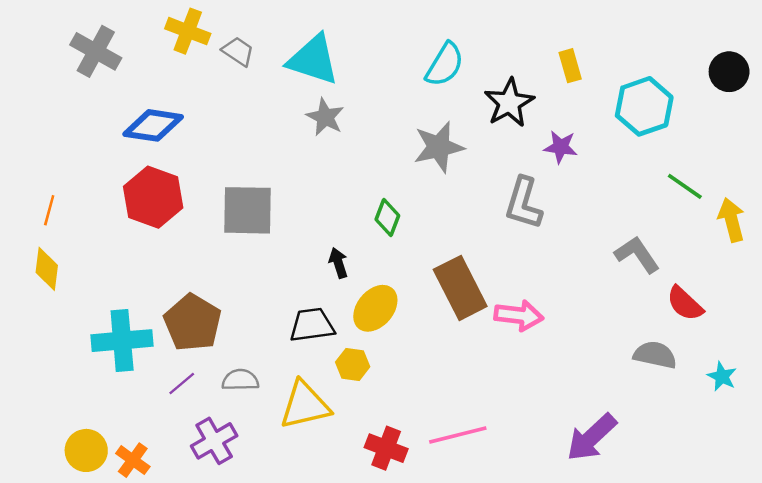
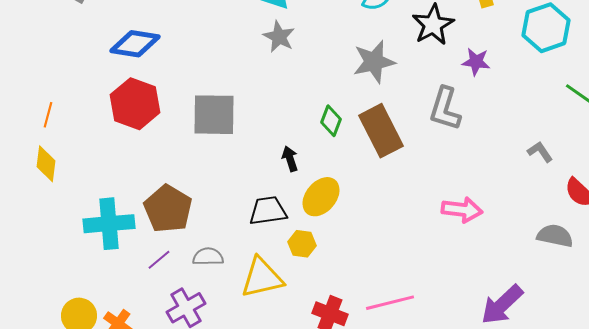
gray L-shape: (637, 255) -> (540, 152), size x0.7
brown rectangle: (460, 288) -> (381, 131), moved
pink arrow: (519, 315) -> (462, 210), moved

